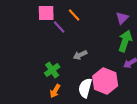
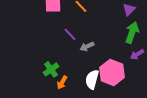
purple line: (59, 27) -> (70, 34), moved
green cross: (52, 70) -> (51, 69), moved

